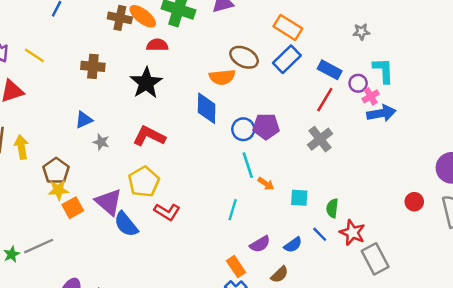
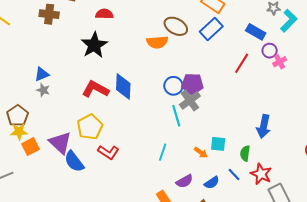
brown cross: (93, 66) -> (49, 14), moved
blue rectangle: (330, 70) -> (256, 32), moved
cyan L-shape: (383, 70) -> (289, 21), moved, turned 45
blue diamond: (207, 108) -> (123, 87), moved
blue arrow: (381, 113) -> (264, 126), moved, turned 110
gray cross: (320, 139) -> (190, 100), moved
gray star: (101, 142) -> (43, 90), moved
orange arrow: (266, 184) -> (201, 153), moved

